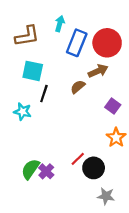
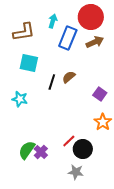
red circle: (107, 43) -> (91, 17), moved
brown arrow: (98, 71) -> (95, 42), moved
black line: (44, 94) -> (52, 82), moved
gray star: (106, 196) -> (76, 172), moved

